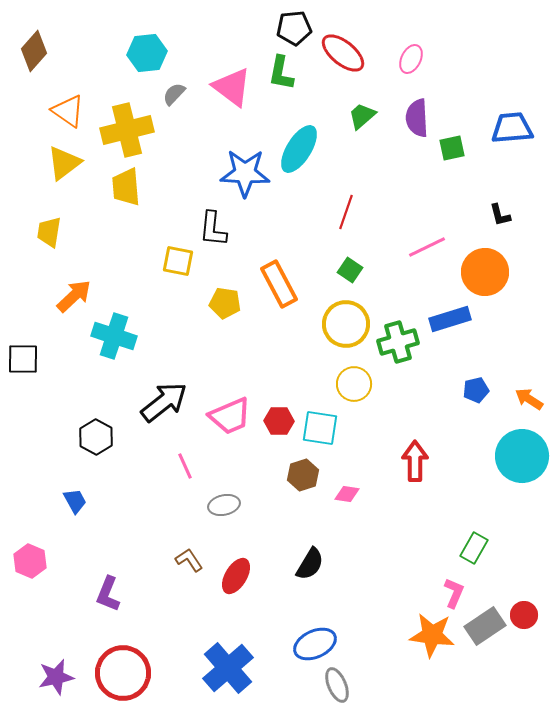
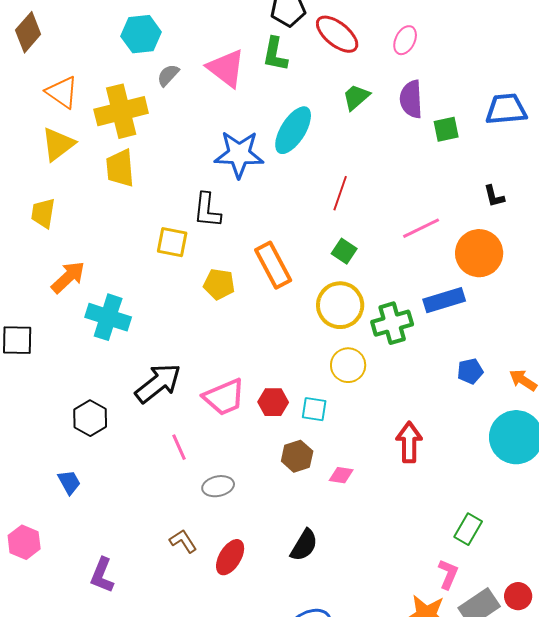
cyan square: (320, 428) -> (314, 409), size x0.7

